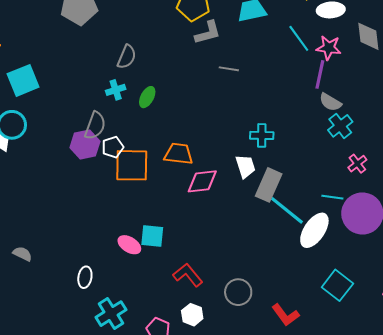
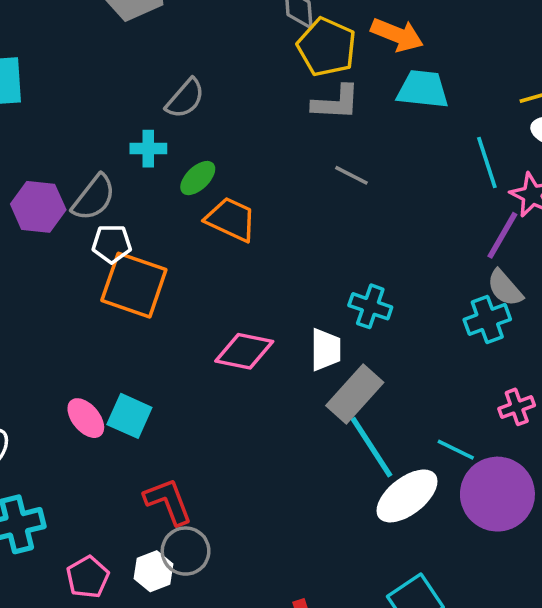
cyan cross: (340, 126) -> (487, 319), moved
purple hexagon: (85, 145) -> (38, 207), moved
orange trapezoid: (179, 154) -> (231, 219), moved
gray circle: (238, 292) -> (186, 551), moved

